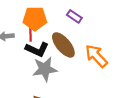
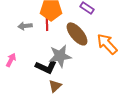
black L-shape: (37, 49) -> (46, 67), moved

